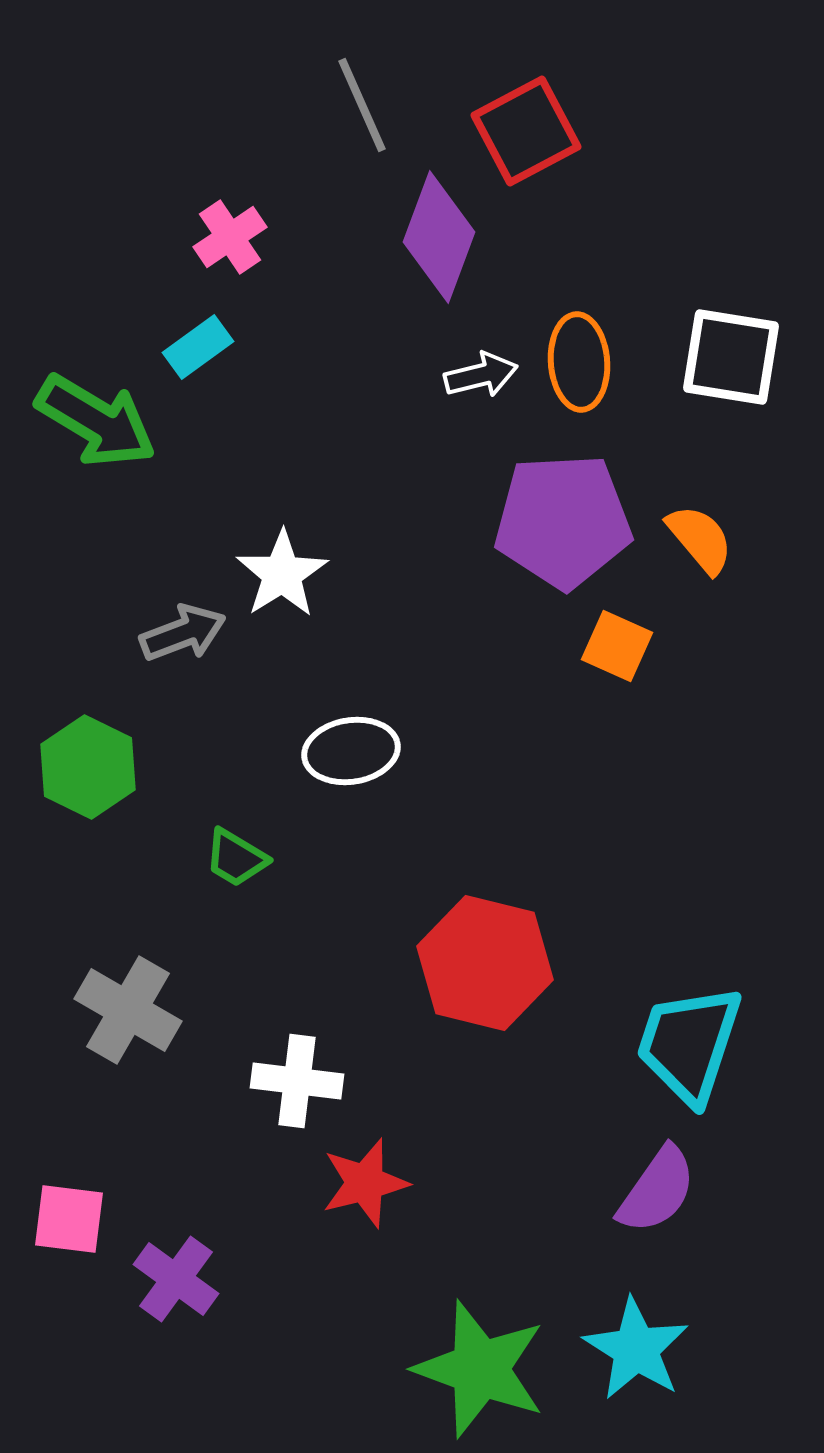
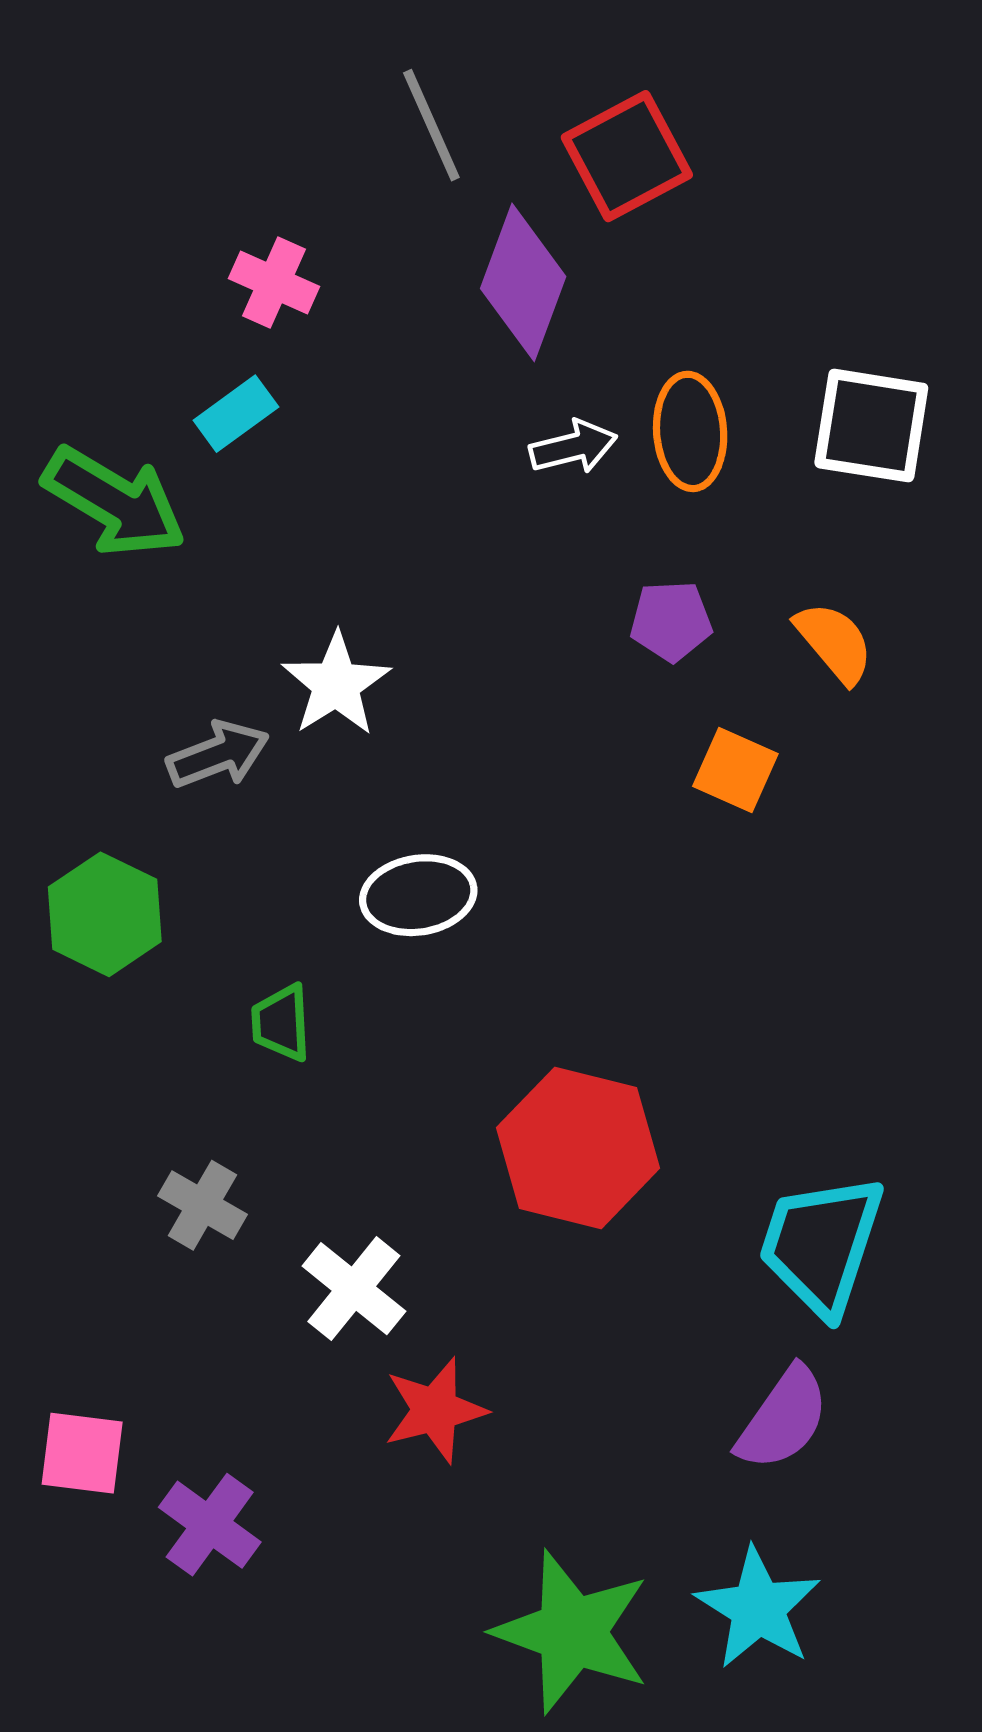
pink cross: (230, 237) -> (274, 282), turned -32
purple pentagon: (563, 521) -> (671, 621), size x0.5
green trapezoid: (236, 858) -> (281, 1023), turned 56
gray cross: (128, 1010) -> (203, 1205), moved, size x0.7
white cross: (297, 1081) -> (354, 1289), turned 32

